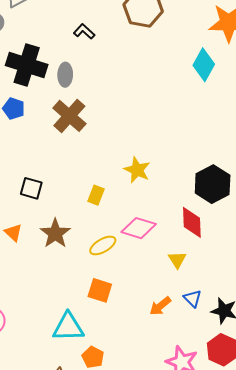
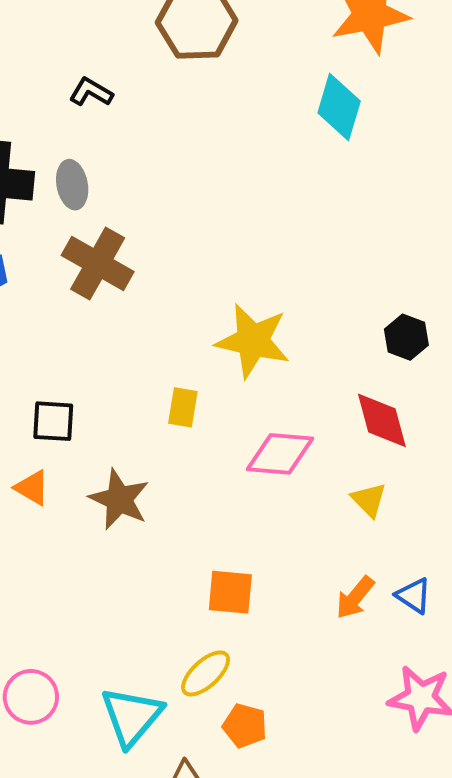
yellow star: (137, 170) -> (253, 341), size x1.4
black hexagon: (213, 184) -> (406, 337), size x0.6
orange triangle: (13, 233) -> (32, 488), moved
yellow ellipse: (103, 245) -> (206, 673), moved
blue triangle: (193, 298) -> (414, 596), moved
cyan triangle: (68, 327) -> (132, 716), moved, turned -36

